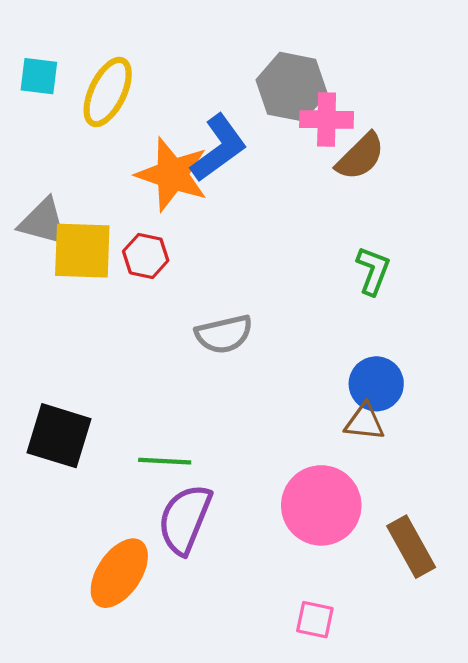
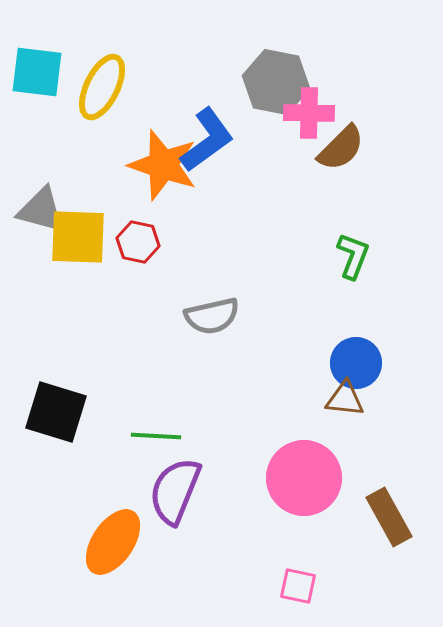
cyan square: (39, 76) -> (37, 72), size x1.4

